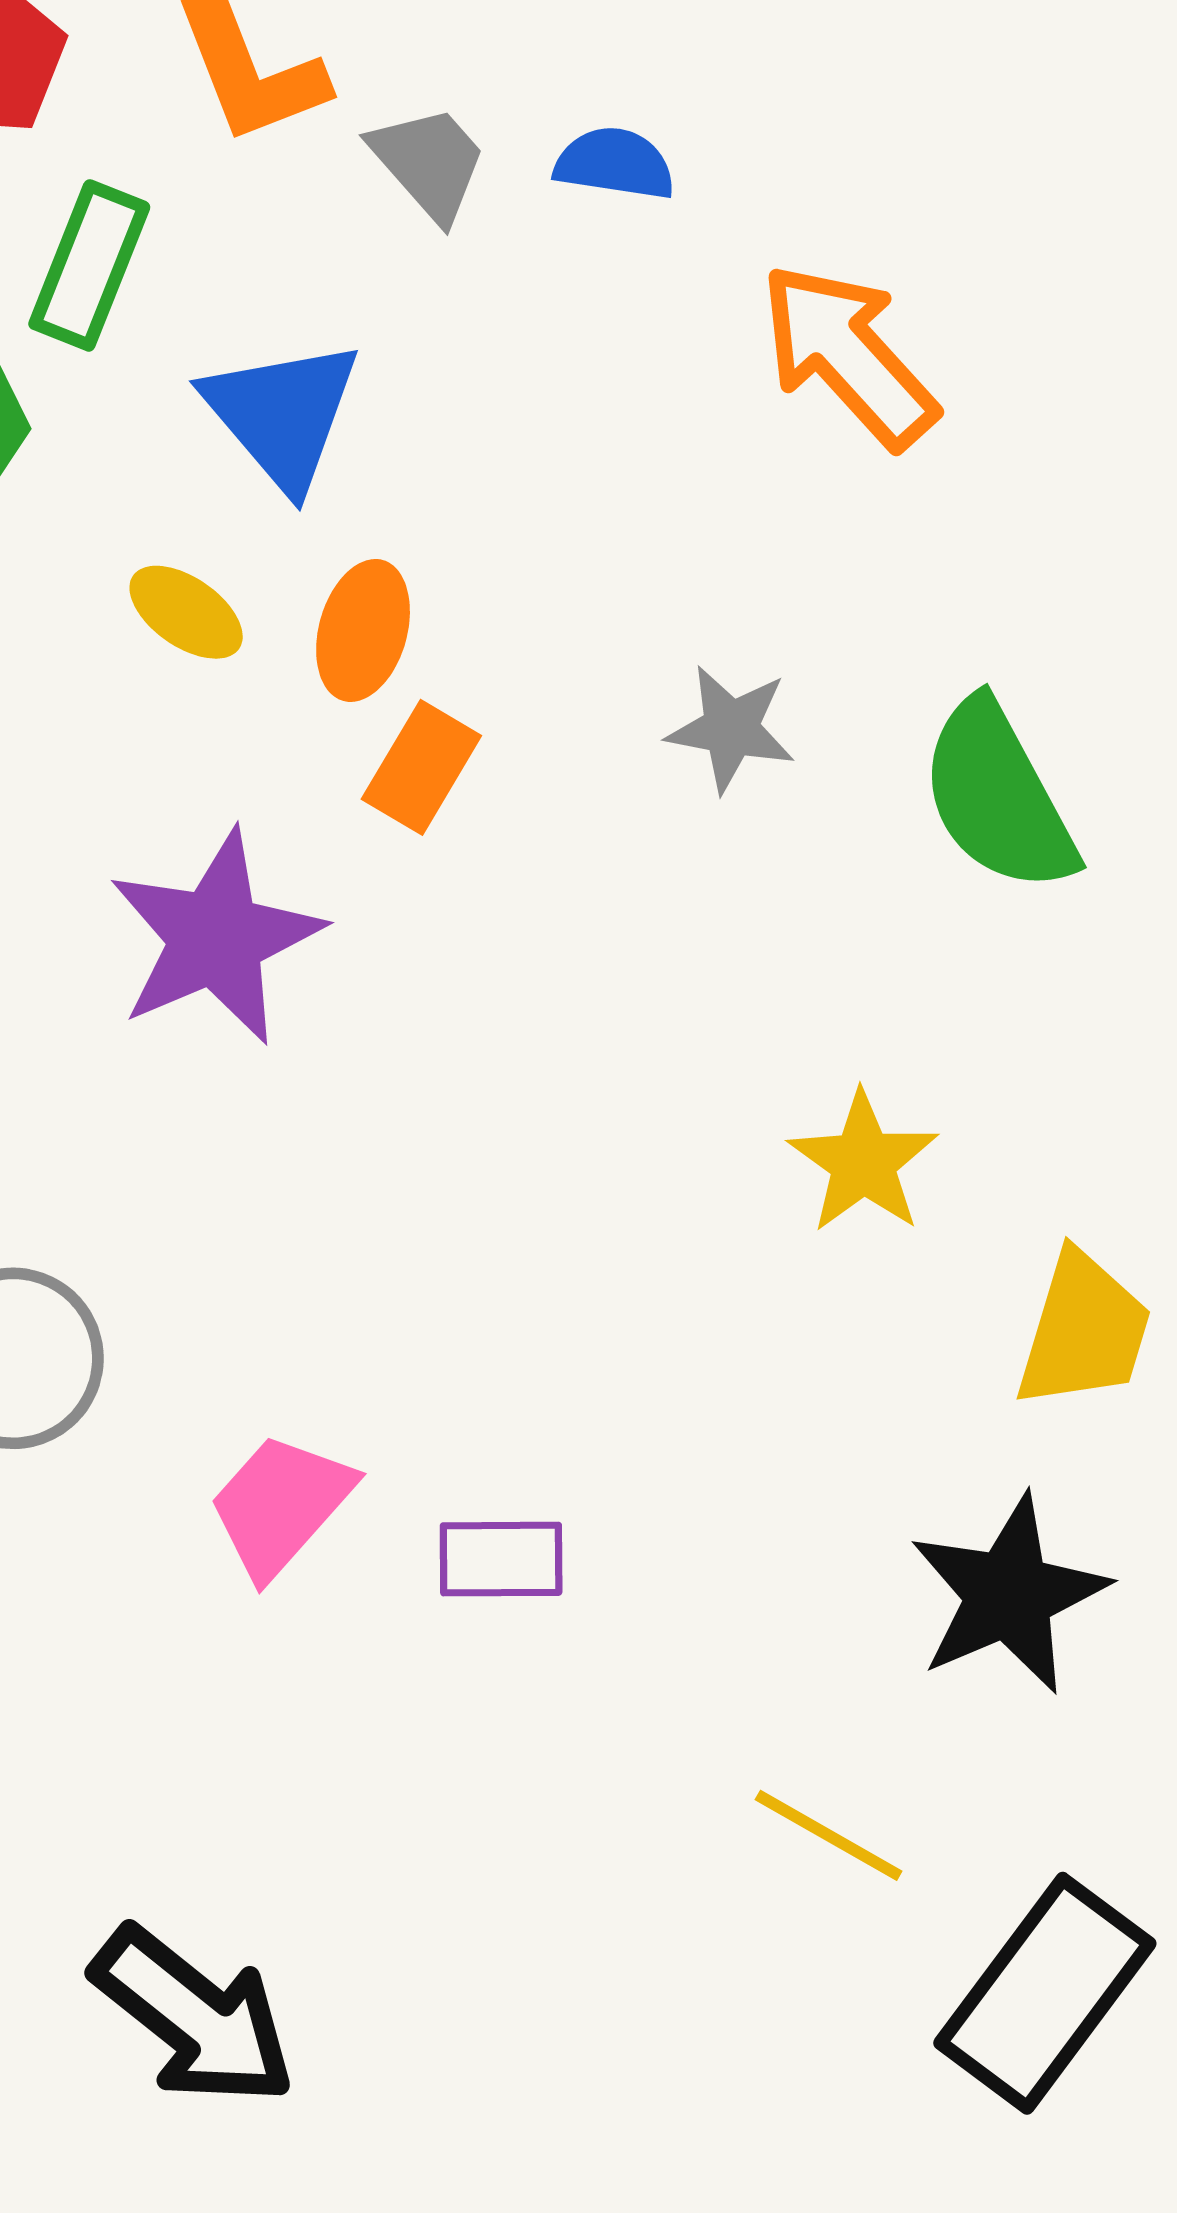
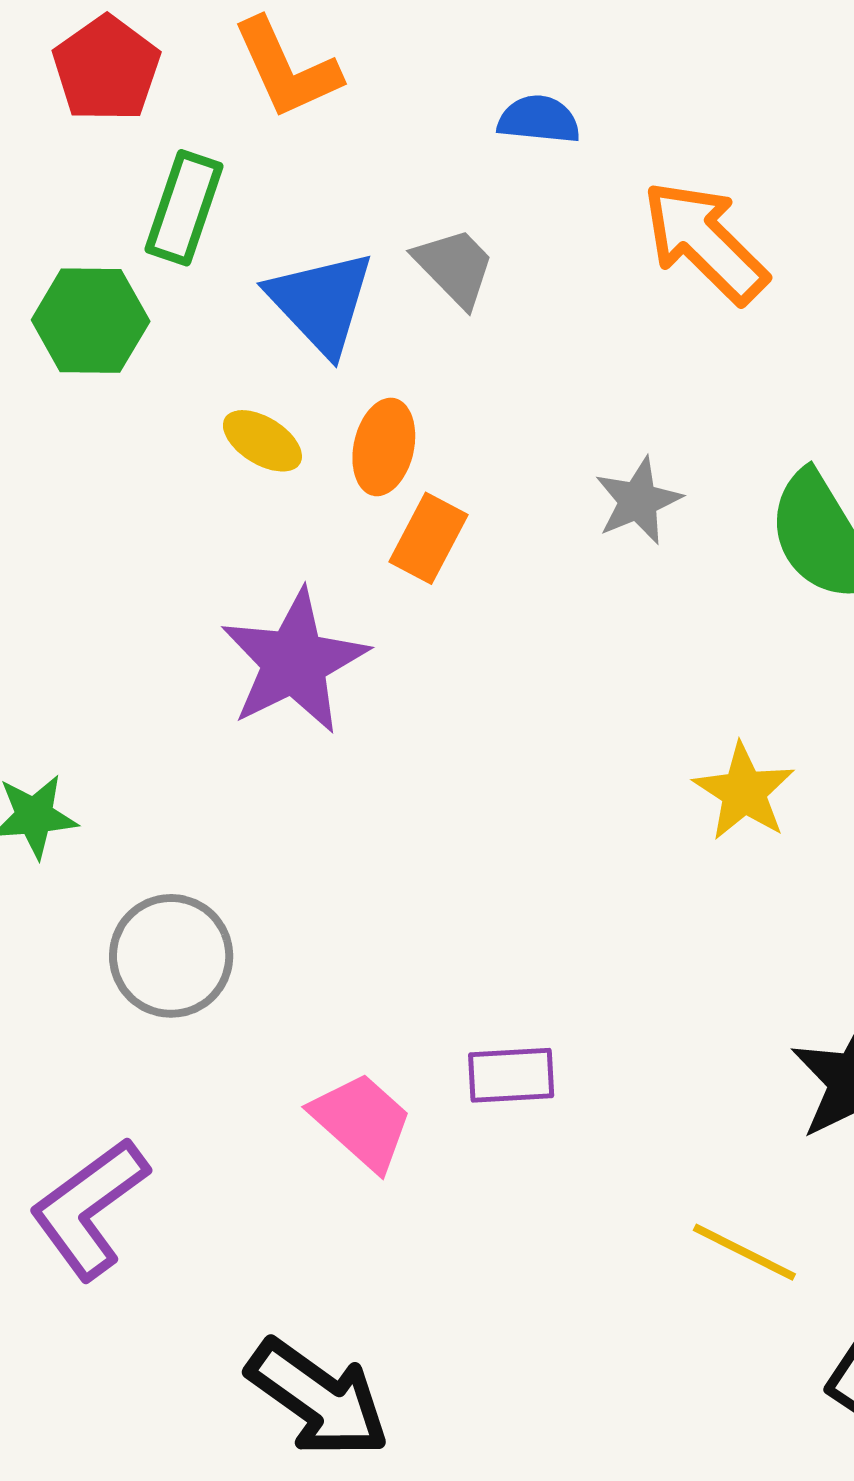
gray trapezoid: (429, 163) -> (455, 267), moved
gray star: (731, 729) -> (638, 501), turned -30
pink trapezoid: (281, 1505) -> (362, 1121), moved, turned 93

